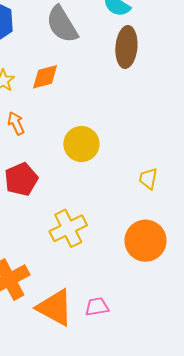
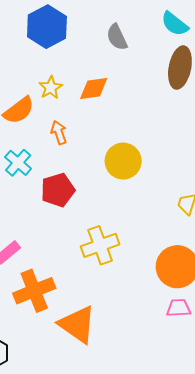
gray semicircle: (62, 24) -> (117, 37), size x0.7
pink trapezoid: (97, 307) -> (179, 308), moved

